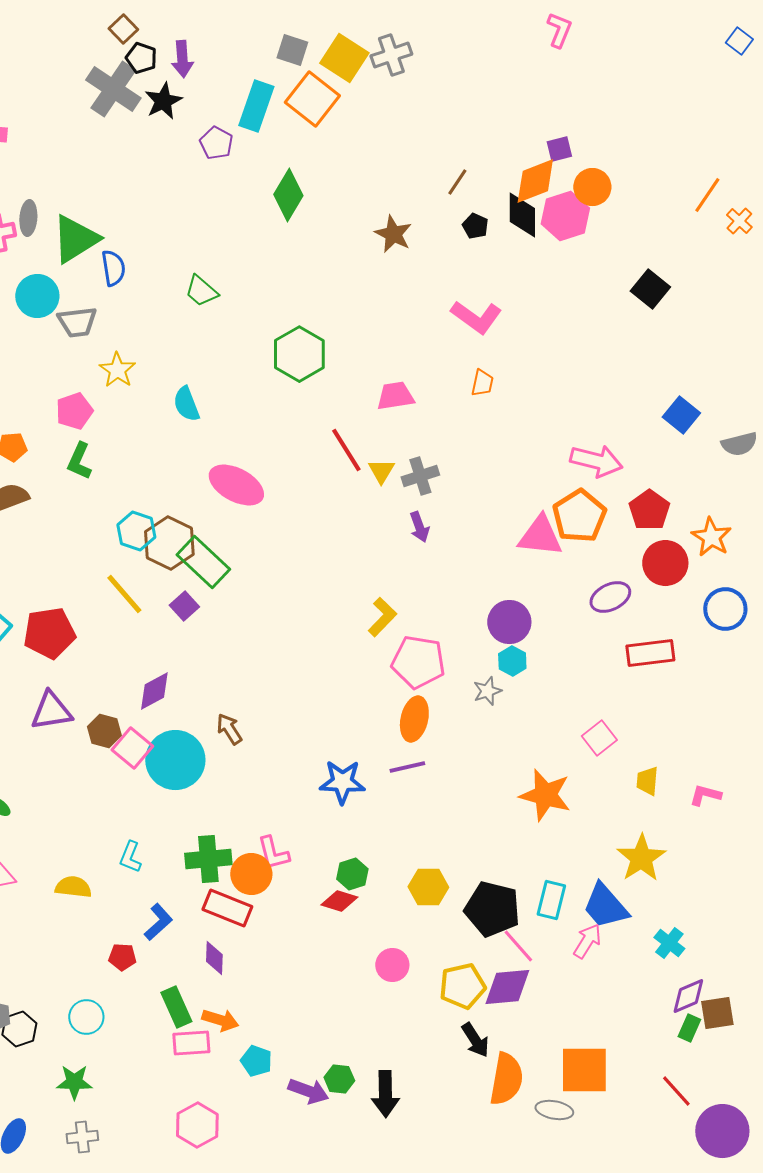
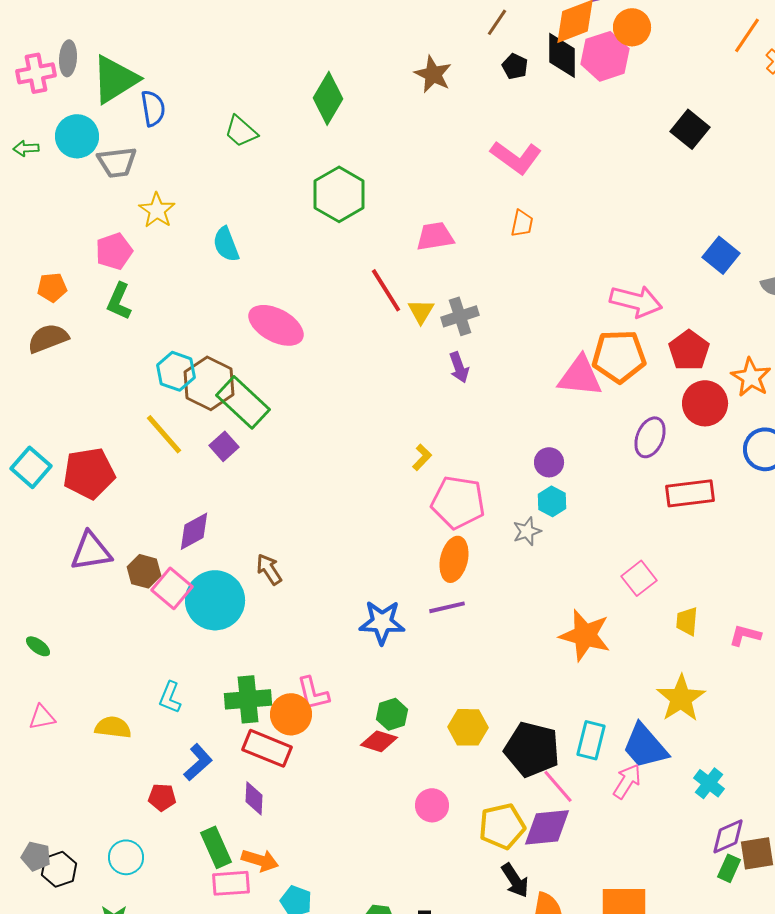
green diamond: (288, 195) -> (328, 98), moved
orange pentagon: (579, 516) -> (619, 356), turned 30
purple ellipse: (610, 597) -> (650, 437), turned -42
yellow L-shape: (382, 617) -> (422, 457), size x0.7
purple circle: (509, 622) -> (549, 462), size x0.7

